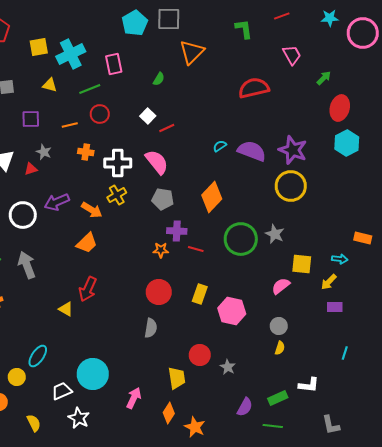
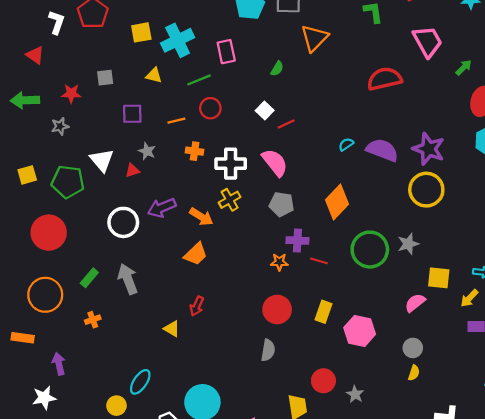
pink trapezoid: (292, 55) -> (427, 41), size x1.4
gray star: (275, 234) -> (408, 244), turned 30
red arrow: (88, 289) -> (197, 306), size x0.7

